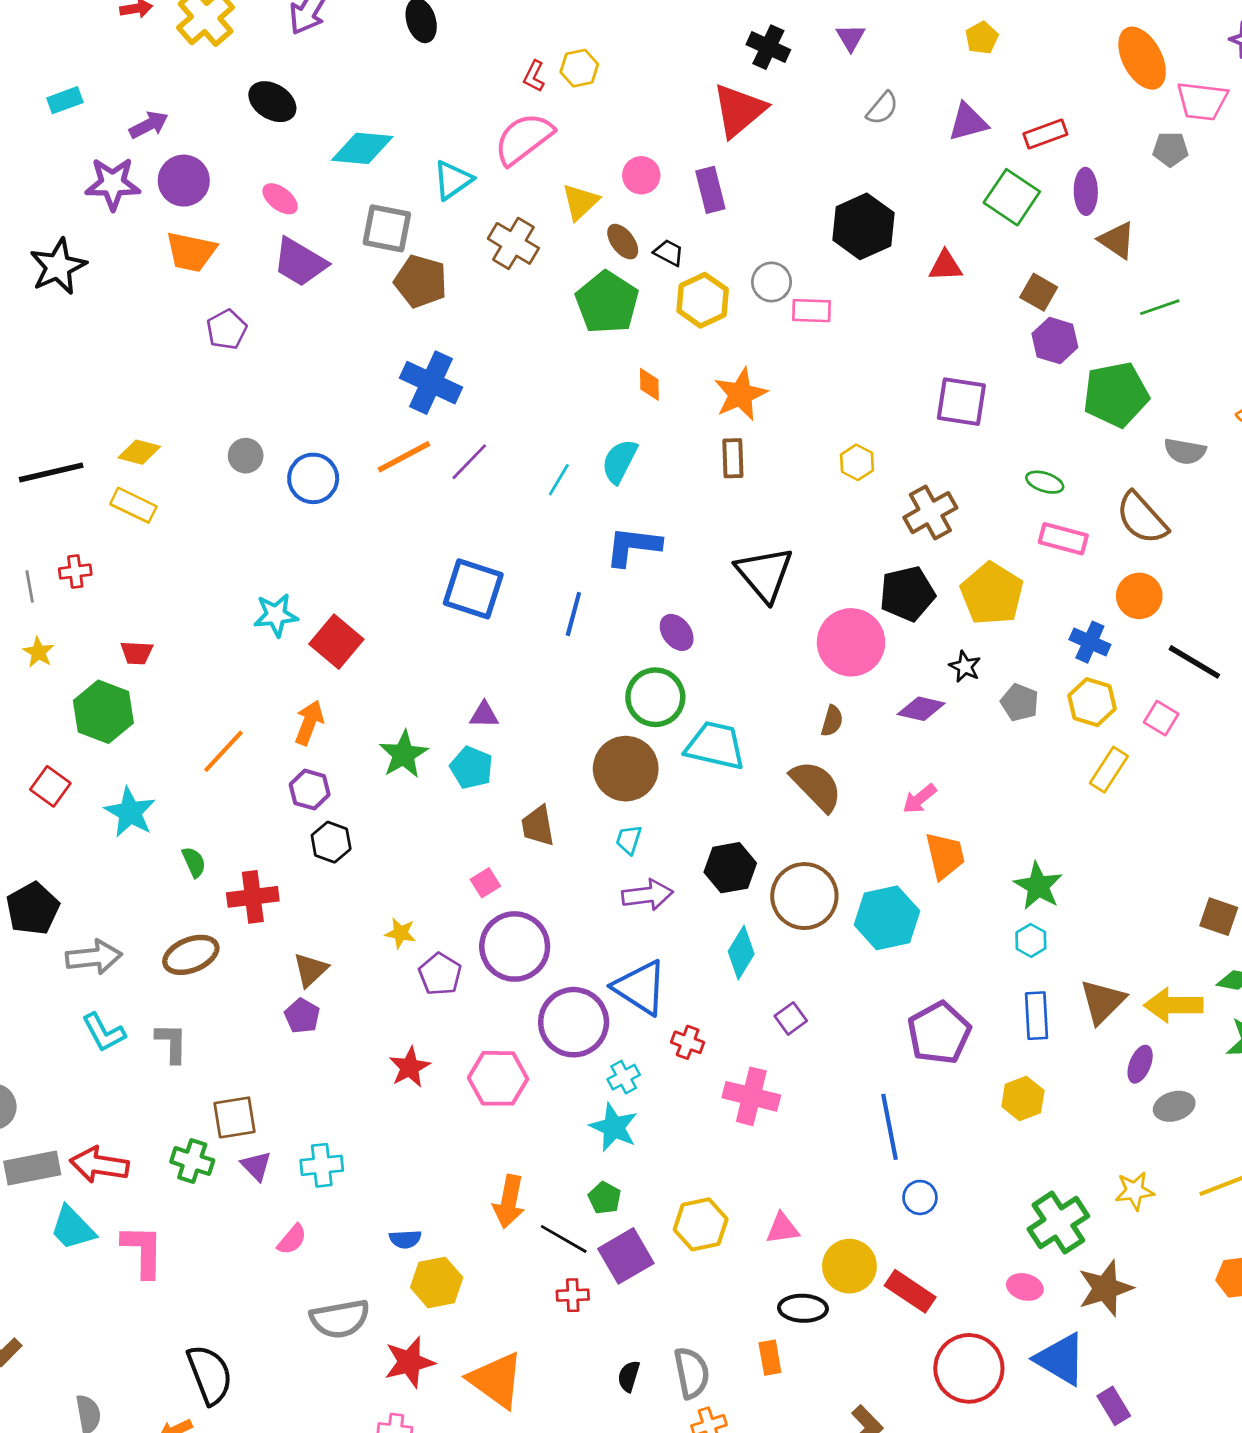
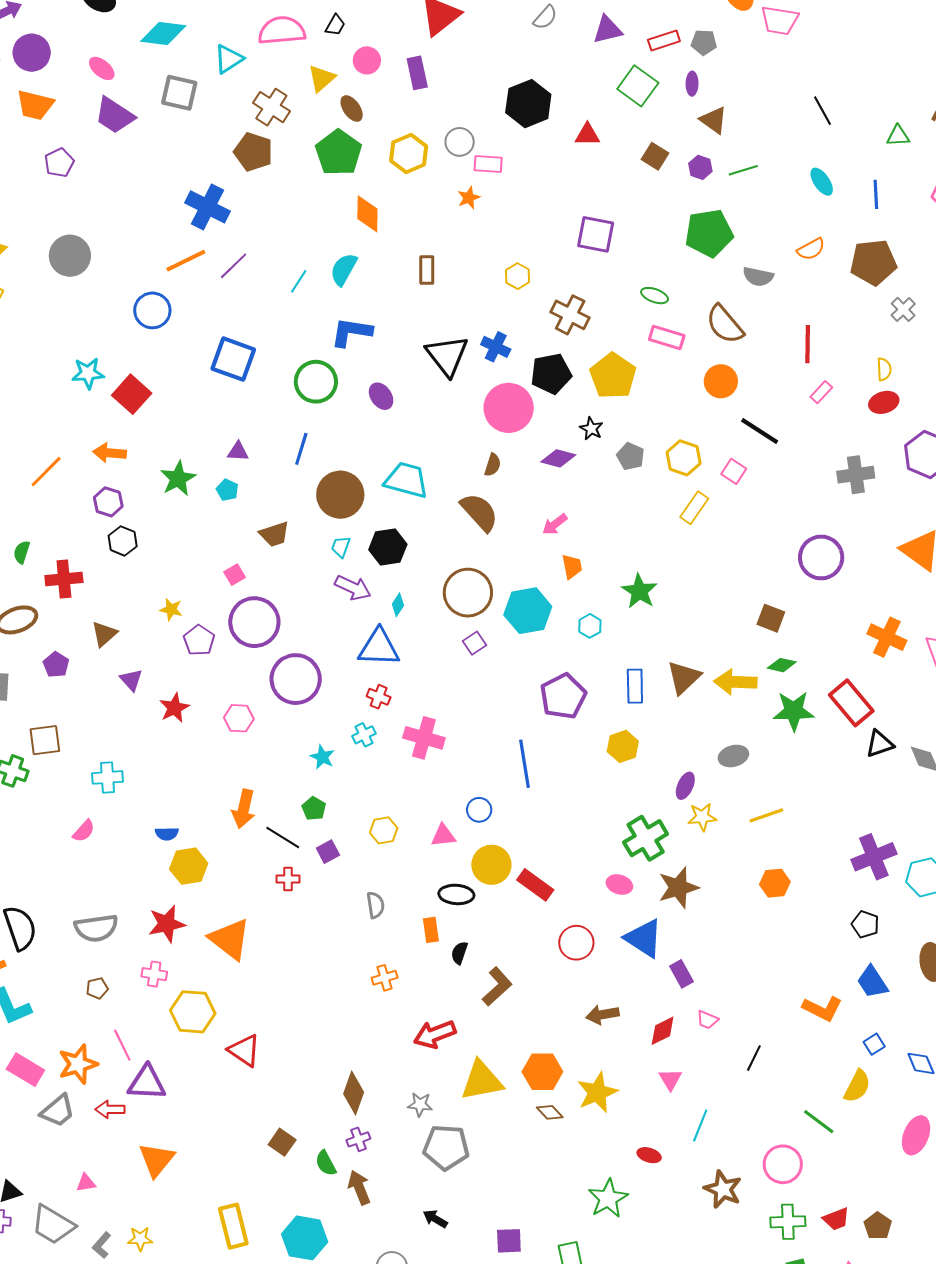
pink semicircle: (524, 139) -> (282, 31), turned 30
gray pentagon: (1170, 149) -> (704, 42), moved
purple ellipse: (1086, 191) -> (692, 84), size x0.7
black trapezoid: (669, 253) -> (335, 25), moved, turned 90
brown pentagon: (421, 281) -> (253, 152), moved
purple hexagon: (1055, 341) -> (700, 167), moved, size x0.7
orange diamond: (649, 384) -> (367, 214), size x1.5
orange star: (740, 394) -> (469, 198), moved, size x0.6
gray circle: (246, 456) -> (70, 256), size x1.6
blue circle: (313, 478) -> (152, 310), moved
brown cross: (930, 513) -> (570, 315), turned -36
blue line: (573, 614) -> (301, 449), moved
blue cross: (1090, 642) -> (496, 347), moved
green circle: (655, 697) -> (316, 382), moved
orange arrow: (309, 723) -> (110, 453), turned -108
cyan pentagon: (471, 768) -> (227, 490), size x0.7
brown trapezoid: (538, 826) -> (274, 534), turned -100
orange trapezoid: (945, 856) -> (572, 567), size x0.7
green semicircle: (194, 862) -> (22, 552), turned -140
black hexagon: (730, 868) -> (388, 547), moved
purple arrow: (647, 895) -> (353, 588), turned 30
cyan hexagon: (1031, 940) -> (590, 626), moved
cyan diamond: (741, 953) -> (398, 605), moved, size x0.6
blue triangle: (640, 988) -> (379, 648), moved, turned -33
purple pentagon: (302, 1016) -> (56, 665), moved
purple square: (791, 1018) -> (474, 643), moved
purple ellipse: (1140, 1064) -> (685, 786), moved
cyan cross: (624, 1077) -> (364, 735), moved
pink hexagon: (498, 1078) -> (239, 718), size x0.7
cyan star: (614, 1127) -> (322, 757), size x0.7
purple triangle: (256, 1166) -> (131, 680), moved
blue circle: (920, 1197) -> (479, 810), moved
yellow hexagon: (701, 1224) -> (384, 830), size x0.7
purple square: (626, 1256) -> (328, 852), size x0.6
gray semicircle: (340, 1319) -> (96, 928), moved
red circle: (969, 1368) -> (576, 943), size x0.7
gray semicircle: (692, 1373) -> (375, 905), moved, size x0.7
black semicircle: (629, 1376) -> (459, 953), moved

